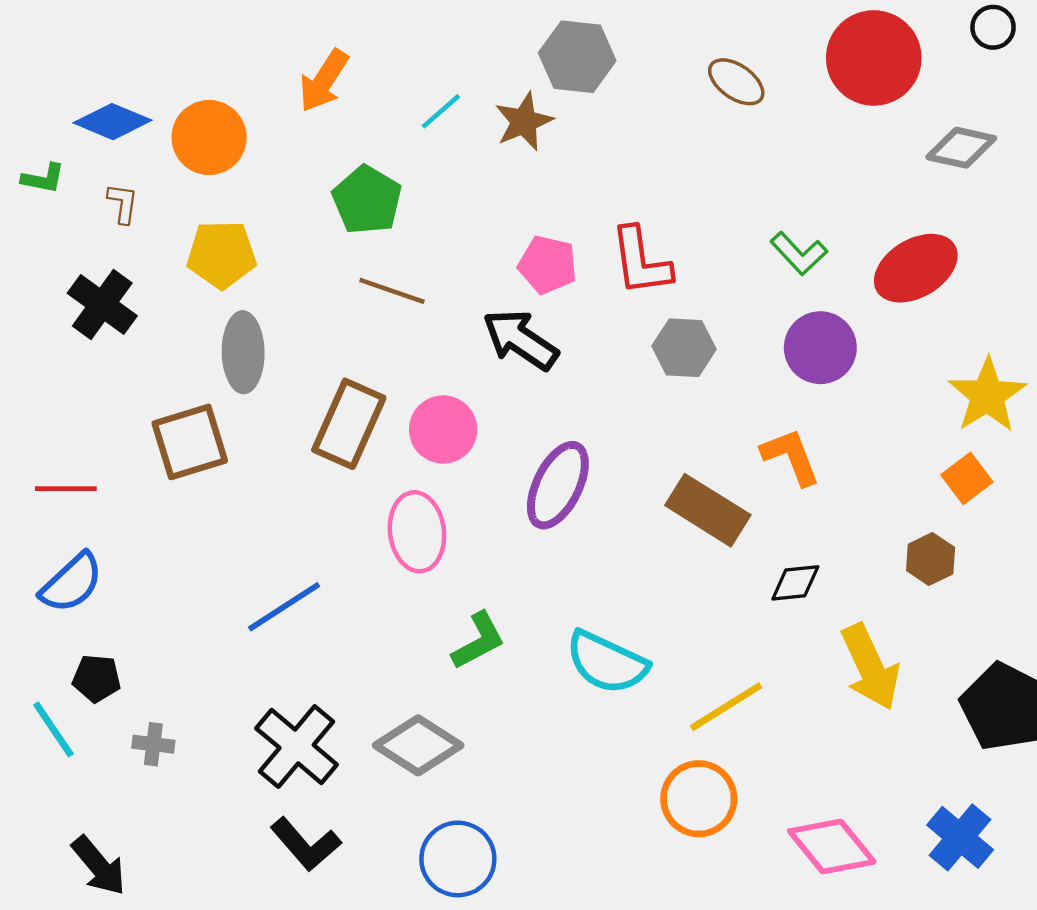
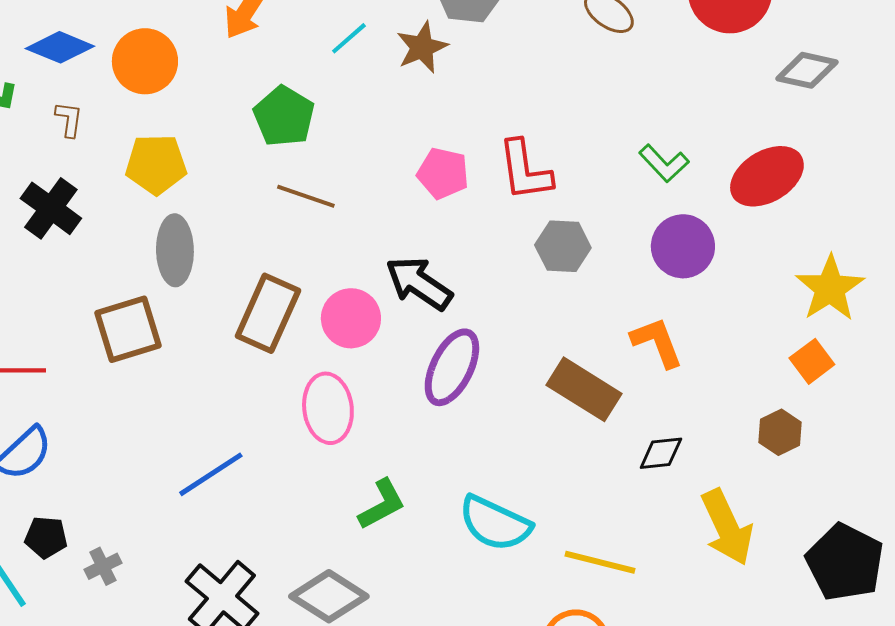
black arrow: (520, 340) -> (419, 283), moved
yellow line: (726, 707) -> (600, 562), turned 46
gray cross: (153, 744) -> (103, 566), moved, turned -33

